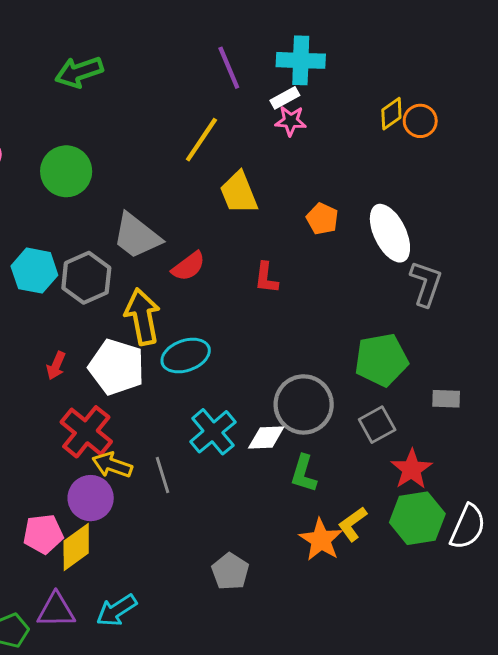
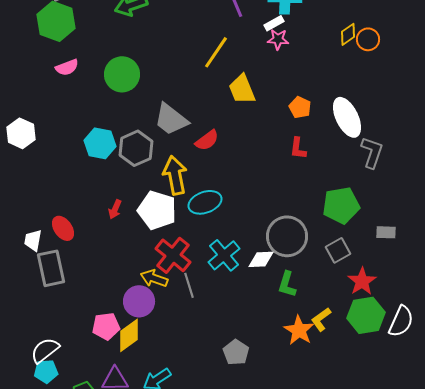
red L-shape: (266, 278) -> (298, 148), moved
red cross: (86, 432) -> (173, 255), moved

